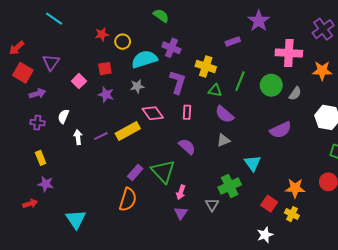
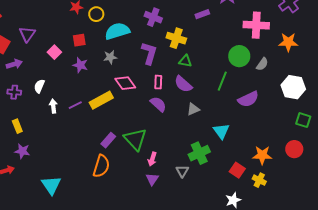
purple cross: (171, 48) -> (153, 17), moved
green line: (240, 81) -> (222, 81), moved
purple semicircle: (224, 114) -> (183, 84), moved
purple semicircle: (187, 147) -> (158, 104), moved

